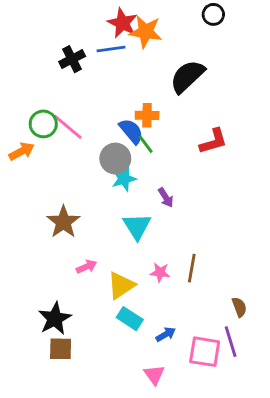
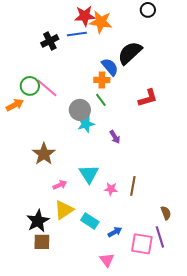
red star: (123, 23) -> (85, 16), turned -30
blue semicircle: (131, 131) -> (110, 67), moved
cyan triangle: (137, 226) -> (89, 174), moved
yellow triangle: (121, 285) -> (64, 210), moved

